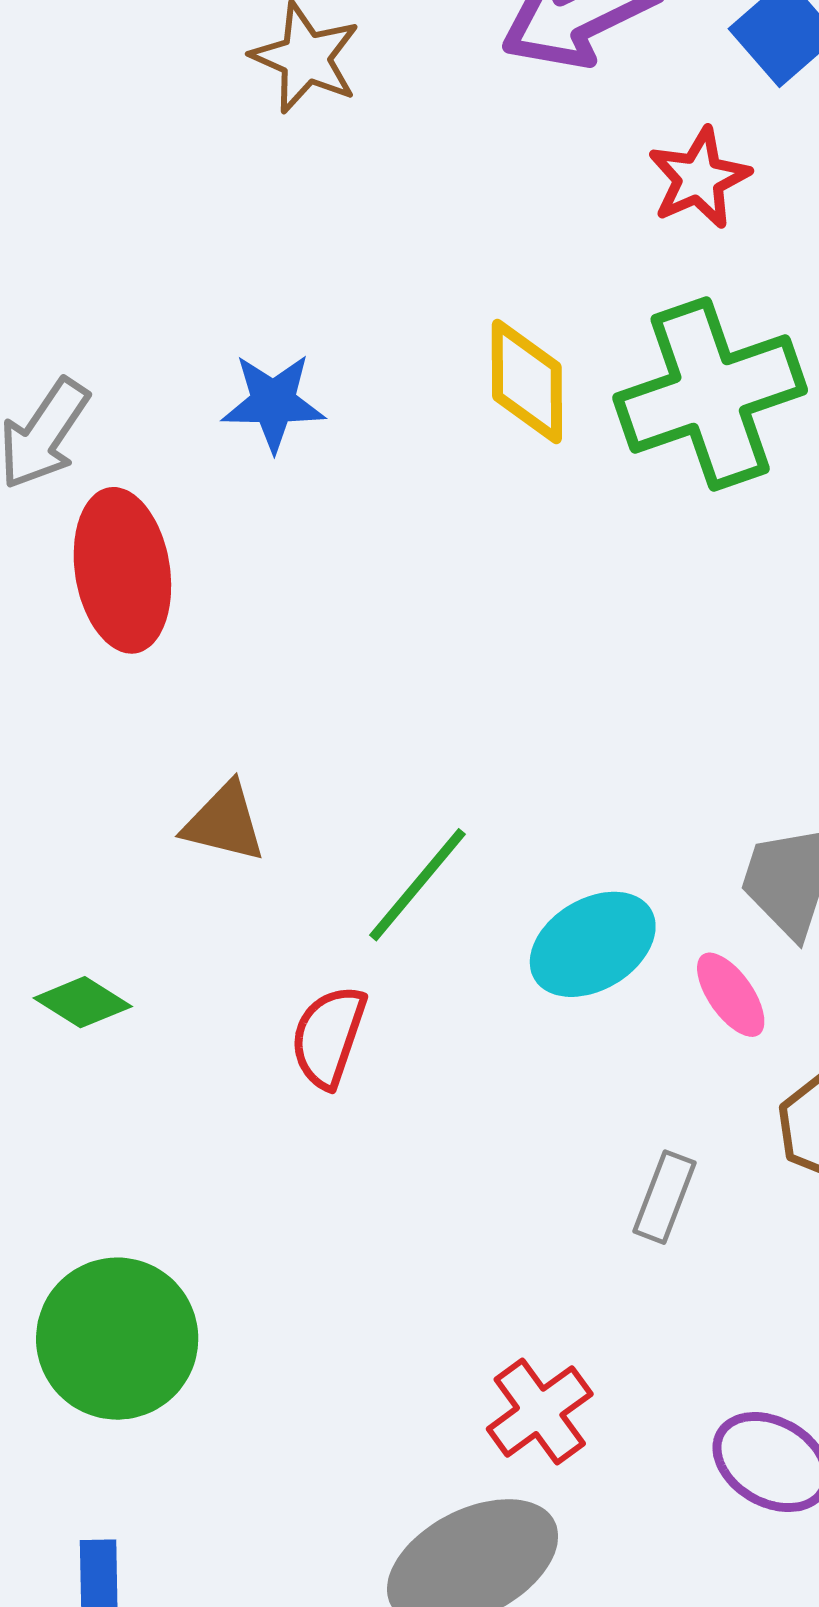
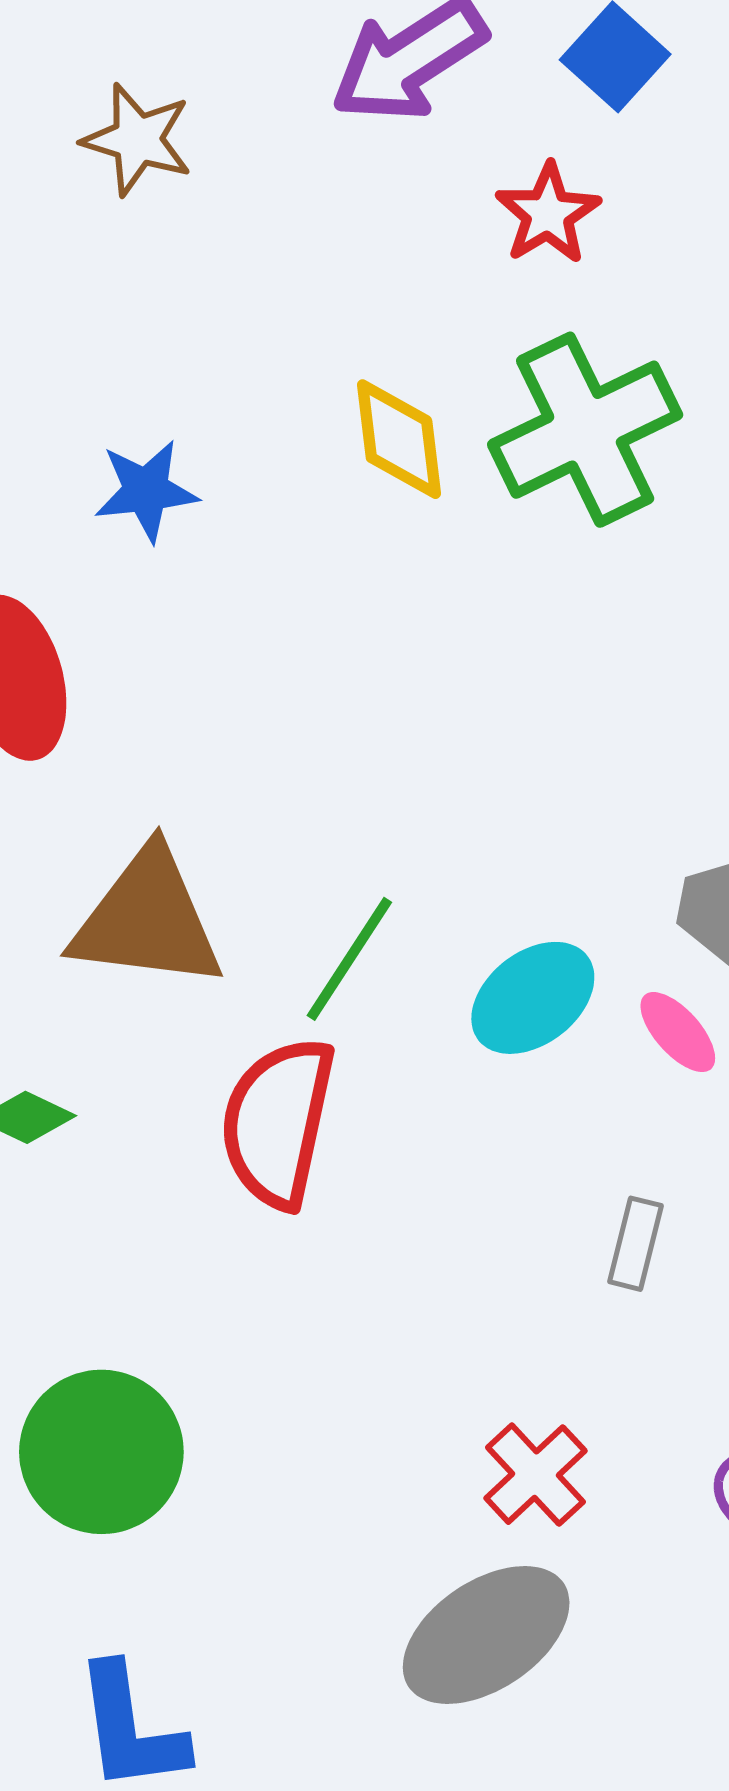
brown triangle: (224, 822) -> (147, 919), size x1.8
red semicircle: (328, 1036) -> (278, 1122), size x1.6

